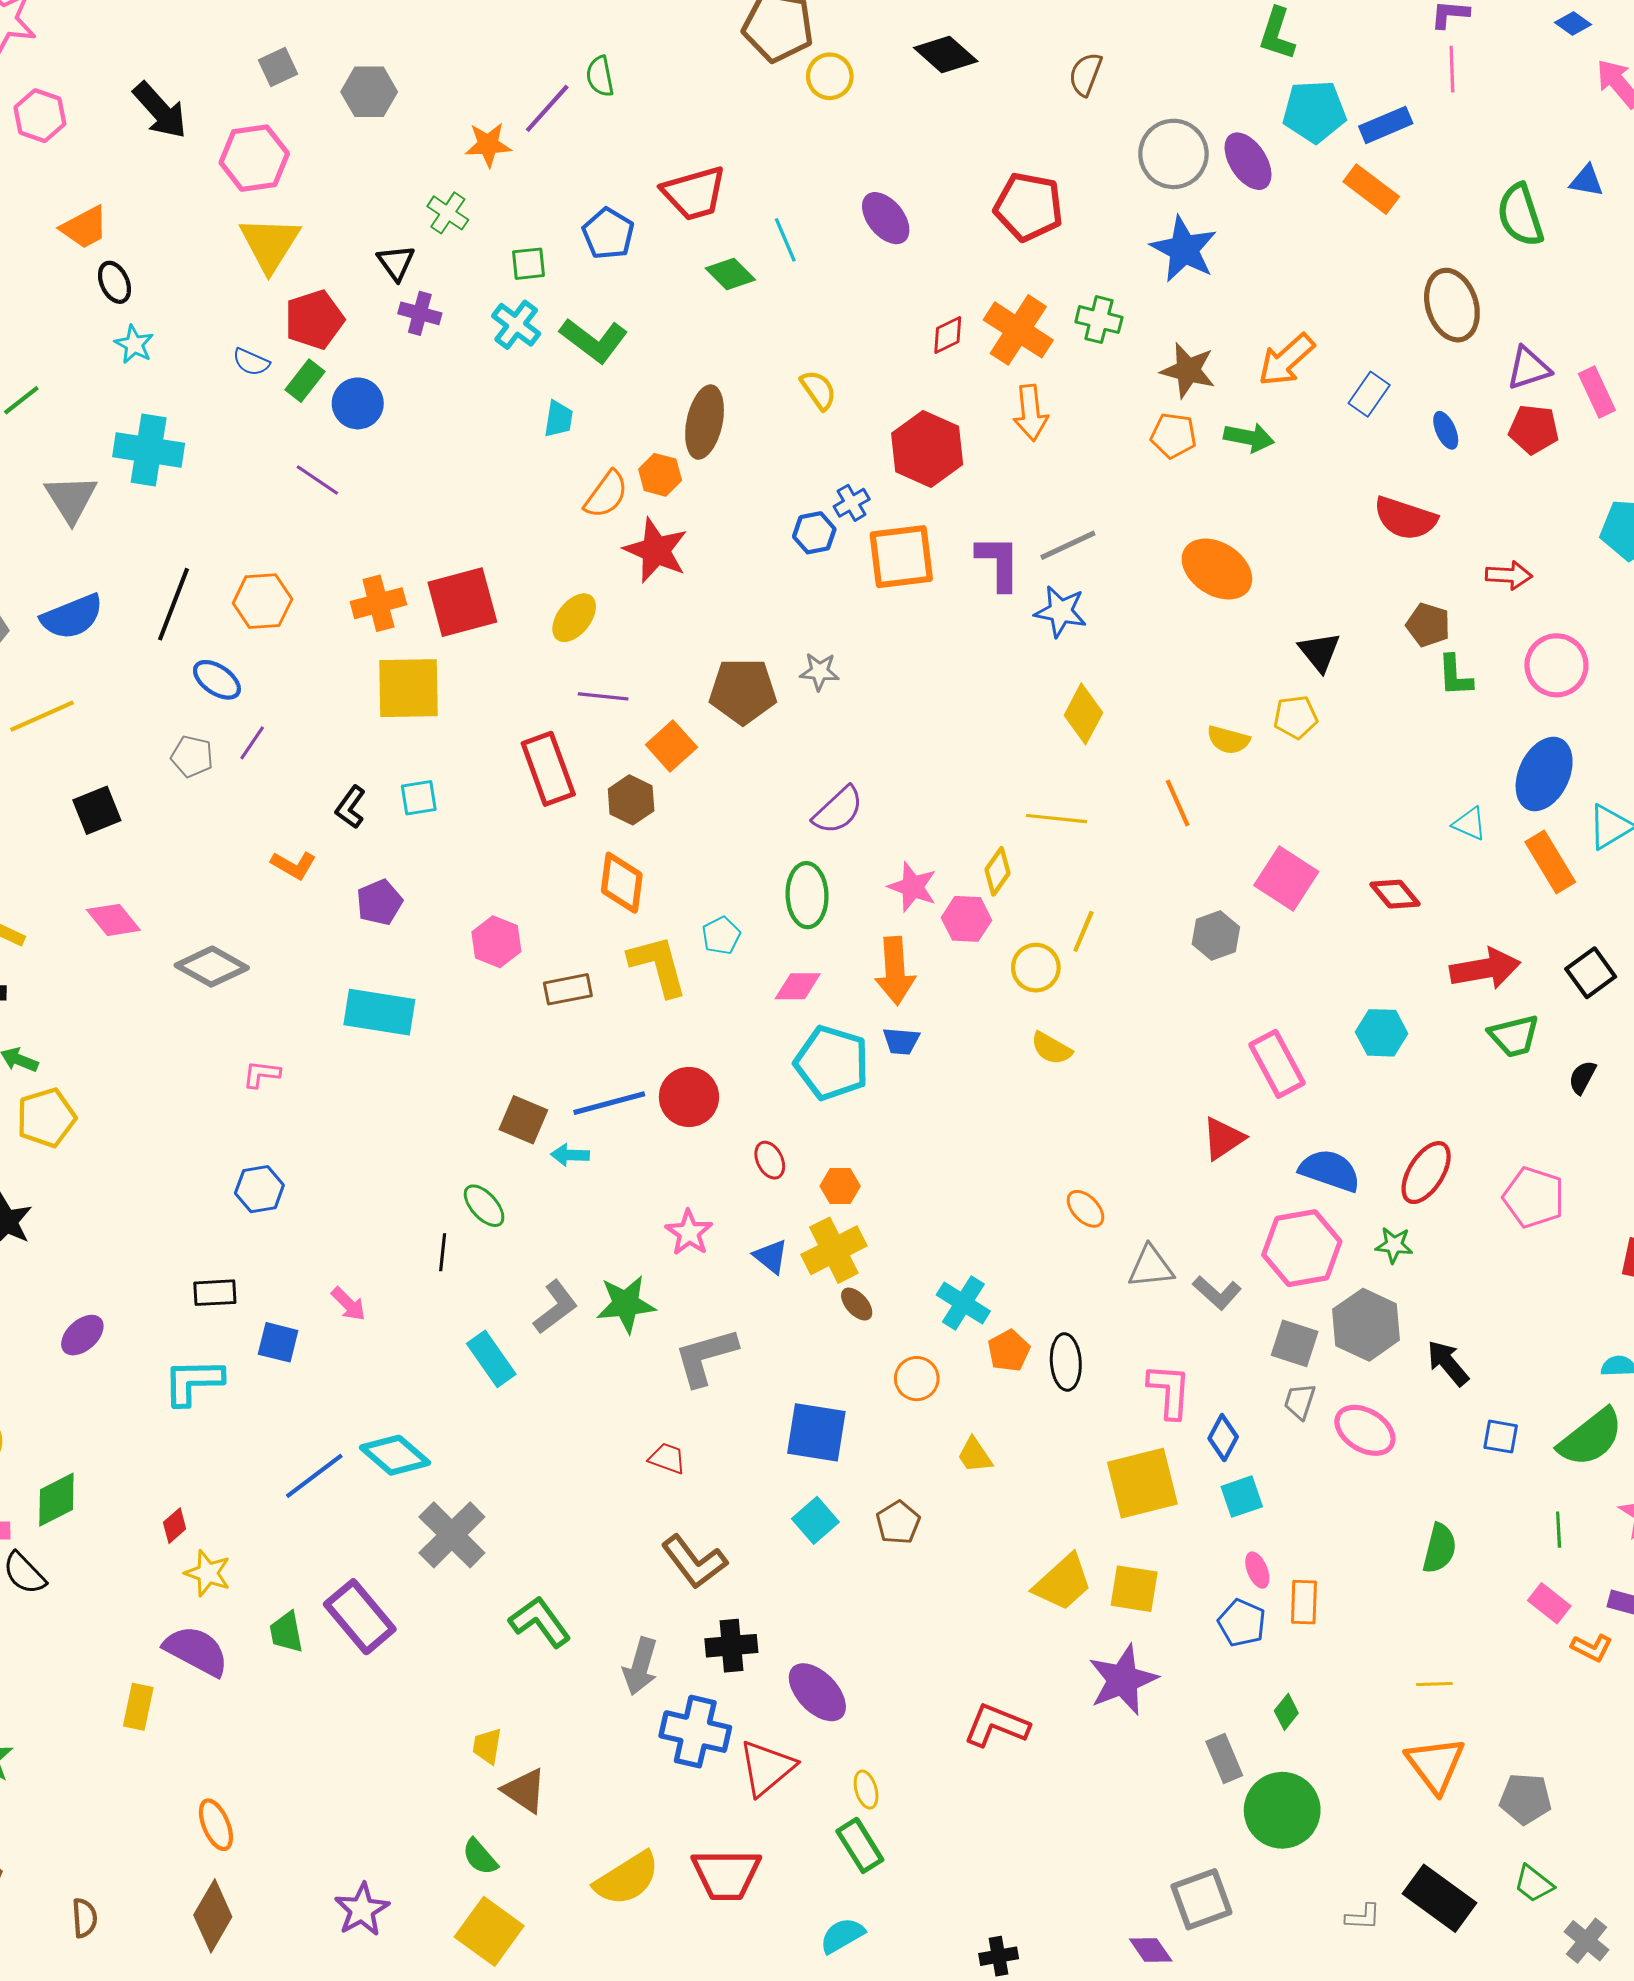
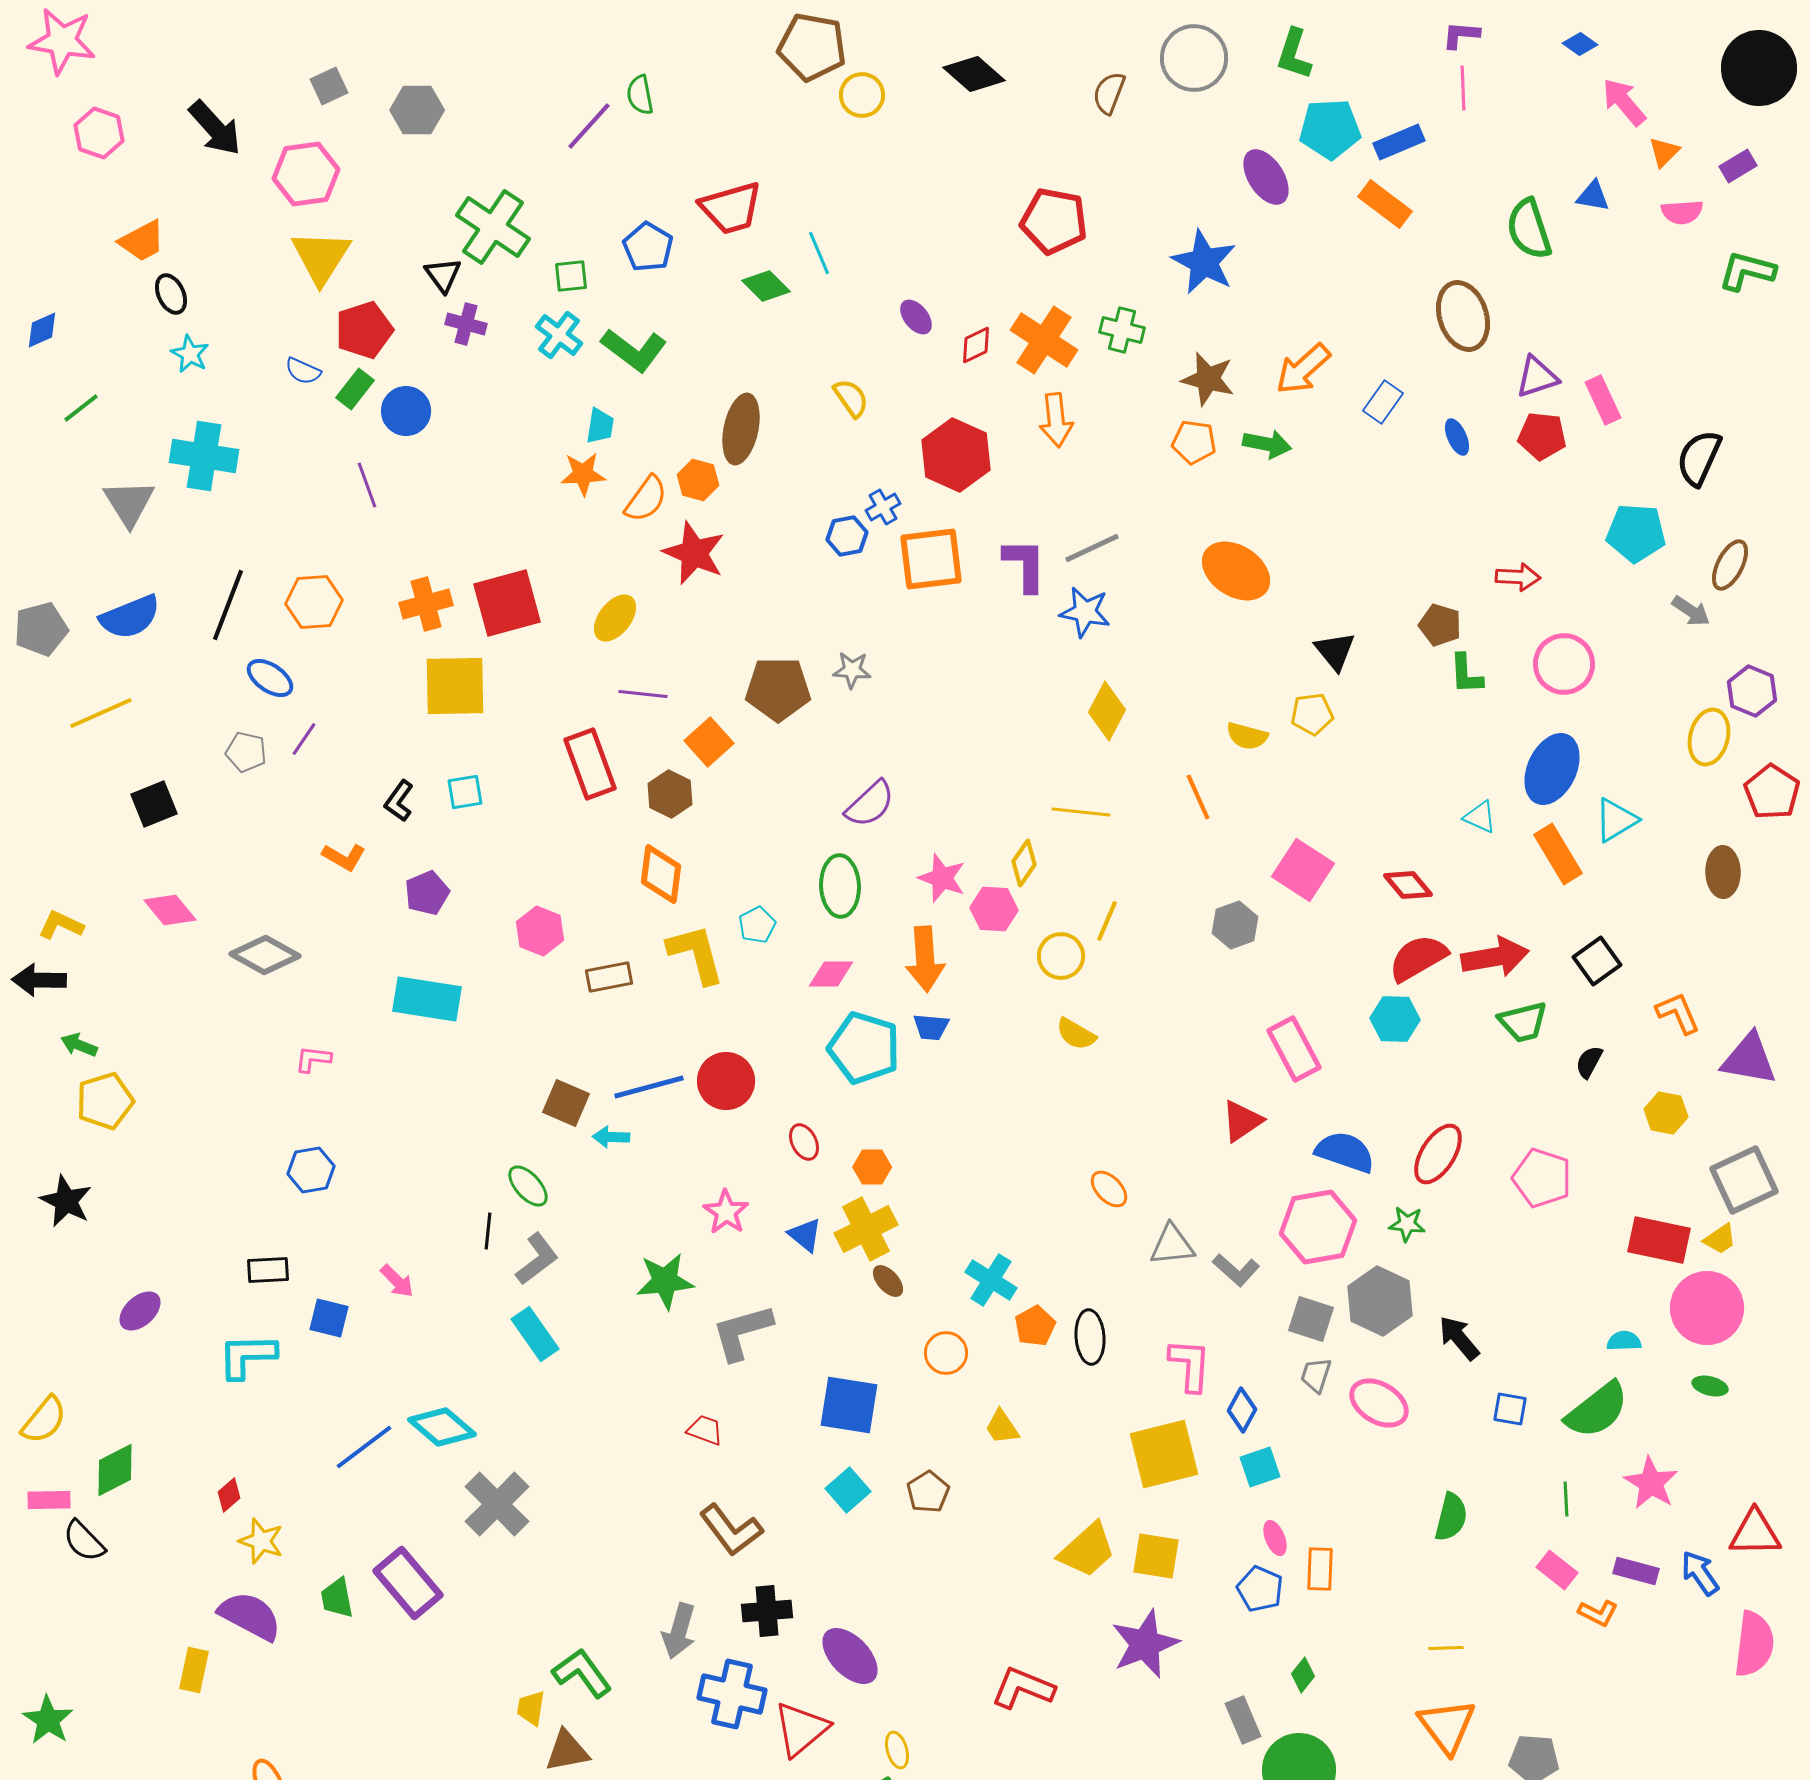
orange star: (488, 145) -> (583, 474), moved
gray circle: (1173, 154) -> (1194, 58), moved
green cross: (448, 213) -> (493, 227), size x1.8
purple ellipse: (886, 218) -> (916, 317), moved, size x0.7
purple line: (317, 480) -> (367, 485), turned 36
red semicircle: (1405, 518) -> (1418, 958), moved, turned 132
gray L-shape: (555, 1307) -> (537, 1259), moved
green L-shape: (540, 1622) -> (582, 1673), moved
brown triangle: (524, 1791) -> (567, 1751), turned -45

